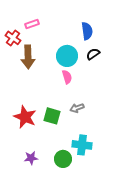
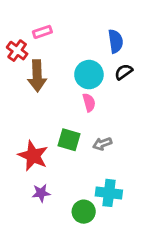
green square: (52, 116) -> (69, 140), moved
purple star: (31, 158) -> (41, 193), moved

